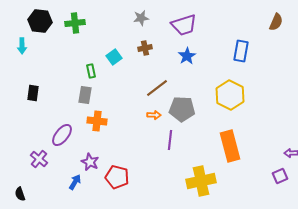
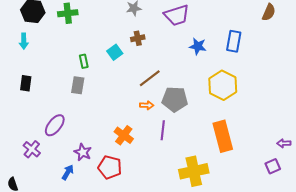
cyan arrow: (22, 46) -> (24, 41), moved
blue star: (187, 56) -> (198, 46), moved, turned -30
cyan square: (114, 57) -> (115, 52), moved
orange cross: (97, 121) -> (124, 135), moved, turned 30

